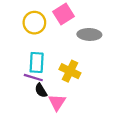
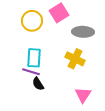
yellow cross: (70, 71) -> (75, 59), moved
pink triangle: (57, 102) -> (83, 95), moved

